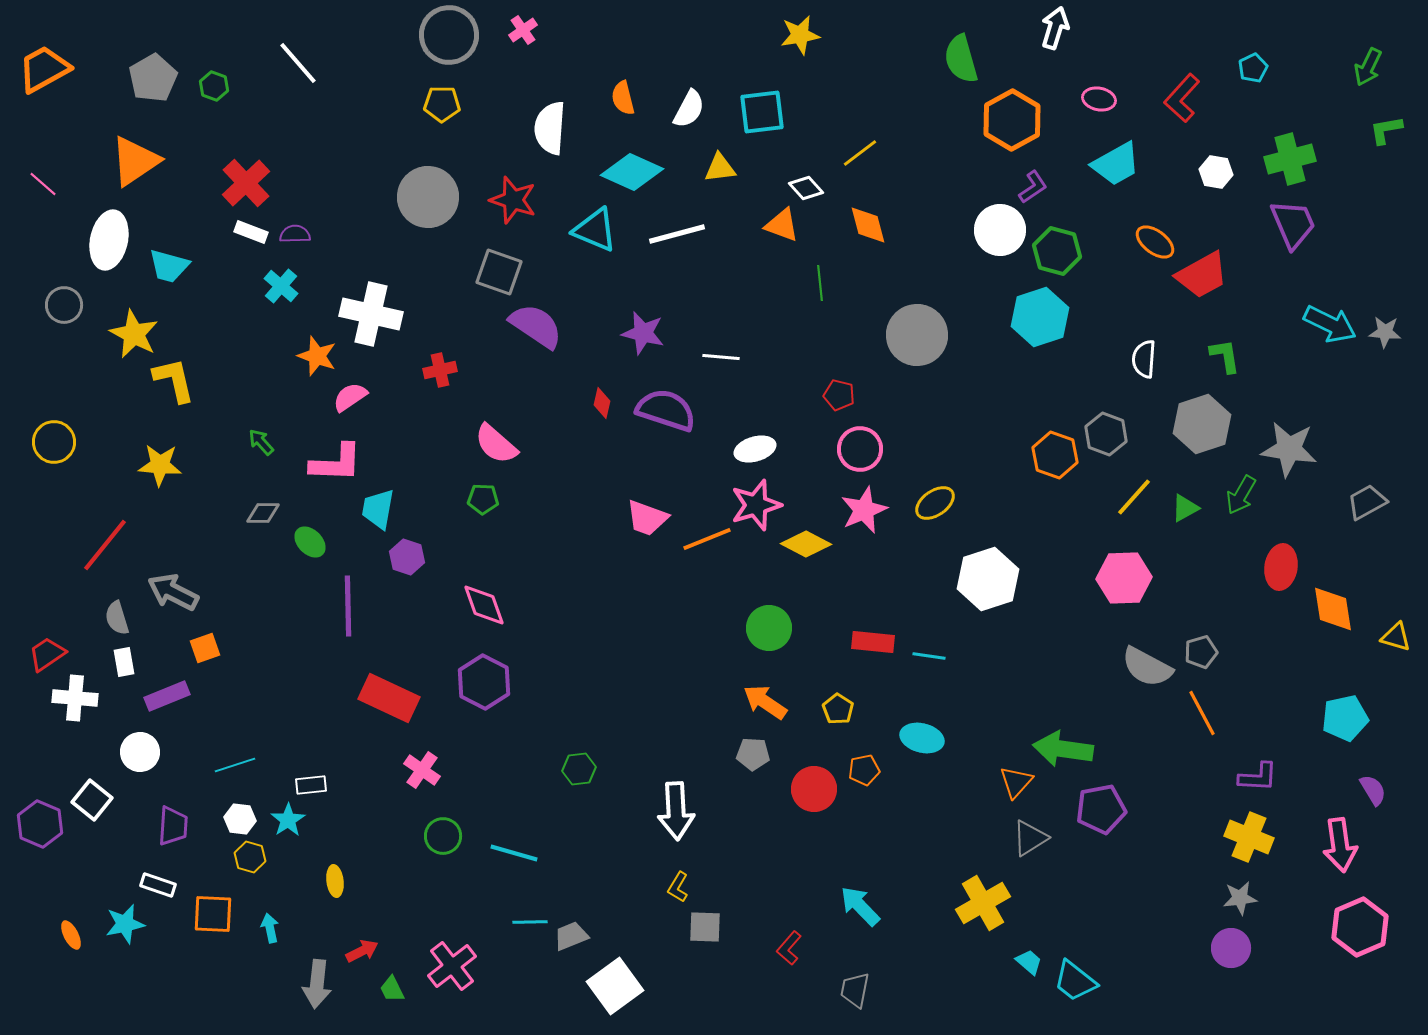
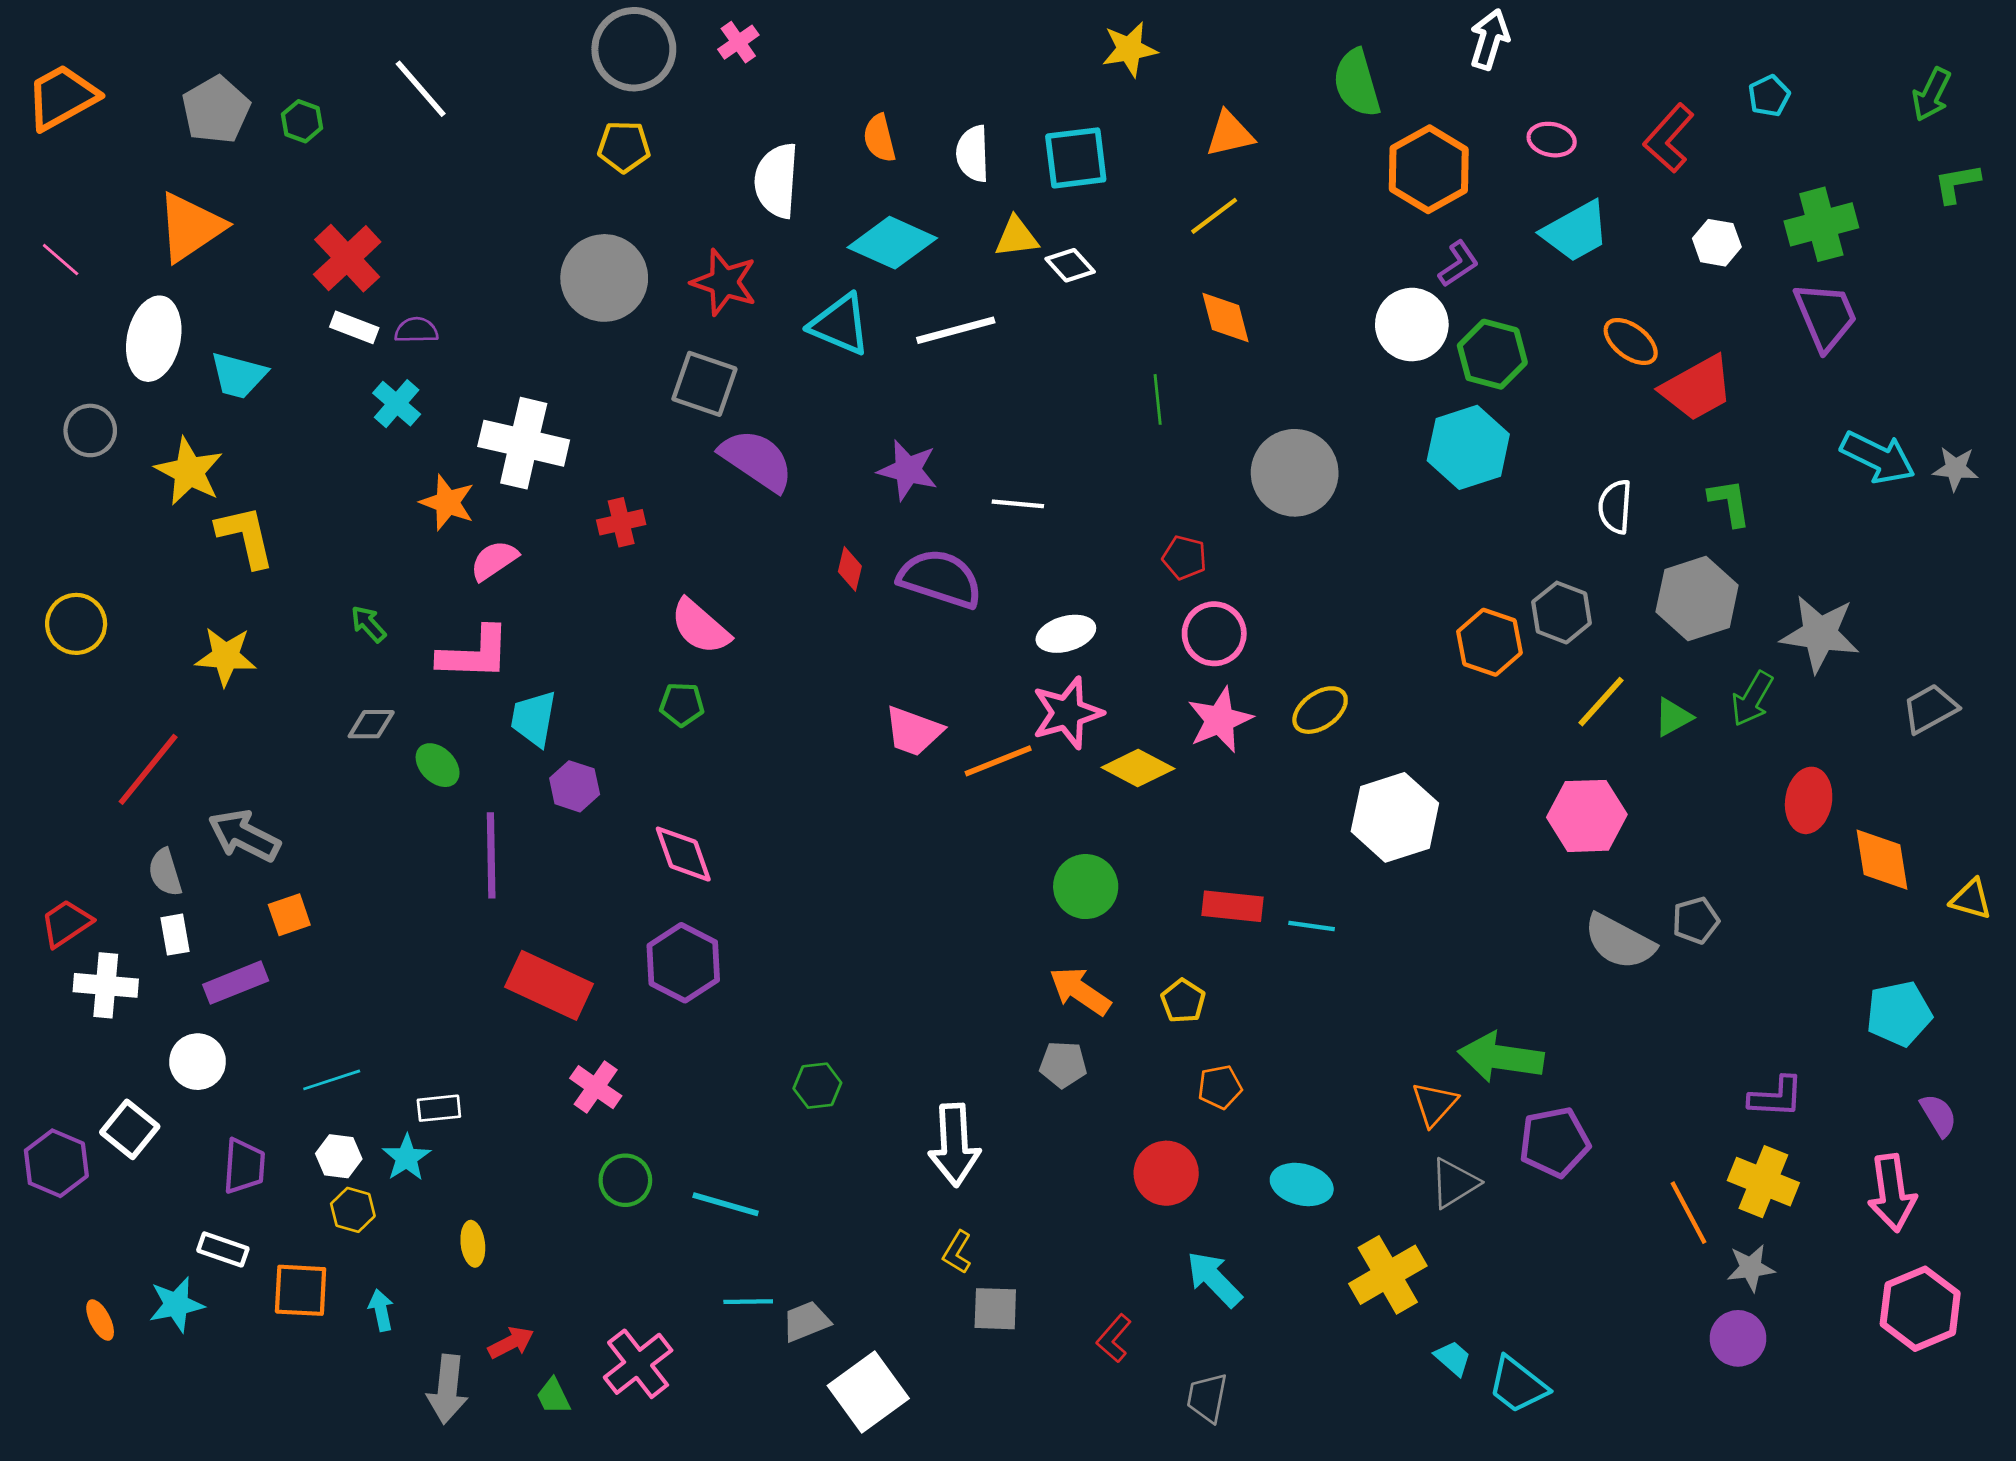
white semicircle: (689, 109) -> (973, 154), turned 150
white diamond: (806, 188) -> (1070, 265), moved
orange triangle: (782, 225) -> (1230, 134), moved, turned -33
orange line: (1202, 713) -> (1689, 1213), moved
cyan ellipse: (922, 738) -> (1302, 1184), moved
red circle: (814, 789) -> (1166, 1173), moved

